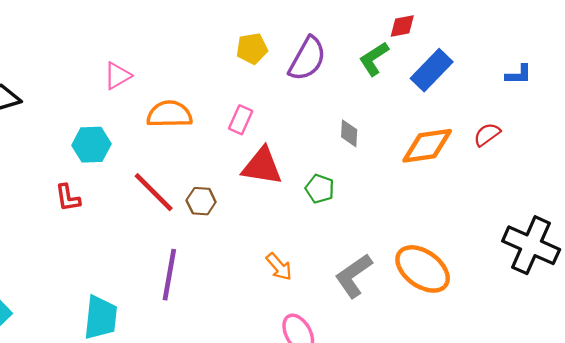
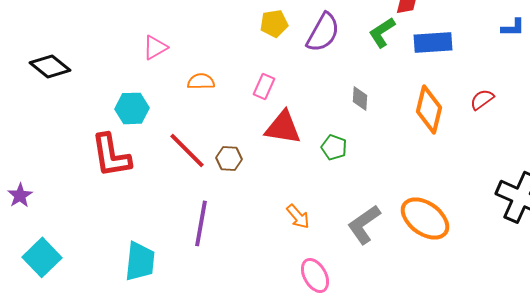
blue rectangle: (432, 70) -> (433, 42), turned 42
blue L-shape: (519, 75) -> (513, 27), moved
orange semicircle: (169, 114) -> (201, 81), size x0.7
orange diamond: (427, 146) -> (429, 109), turned -69
red L-shape: (68, 198) -> (111, 155), size x1.8

